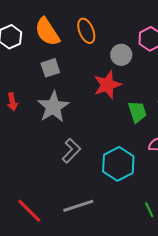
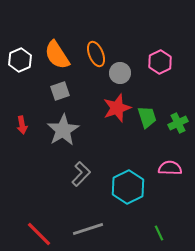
gray circle: (121, 55) -> (120, 73), moved
green trapezoid: (137, 112) -> (147, 117), moved

